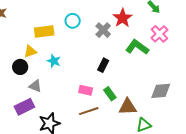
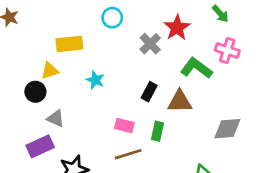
cyan circle: (73, 21) -> (112, 18), moved
pink cross: (159, 34) -> (227, 50), turned -30
cyan star: (54, 61) -> (95, 80), moved
green rectangle: (110, 94) -> (158, 131), turned 48
brown triangle: (128, 107) -> (180, 102), moved

